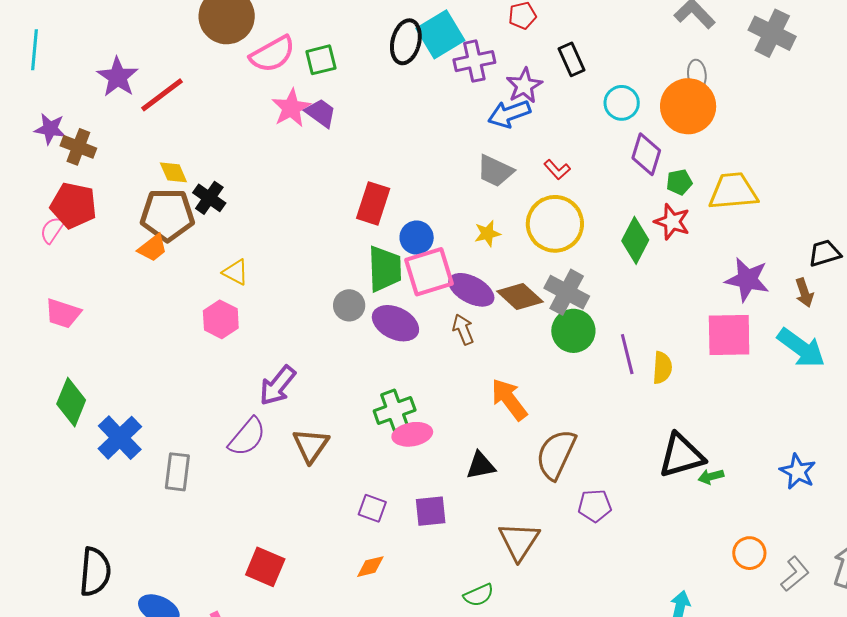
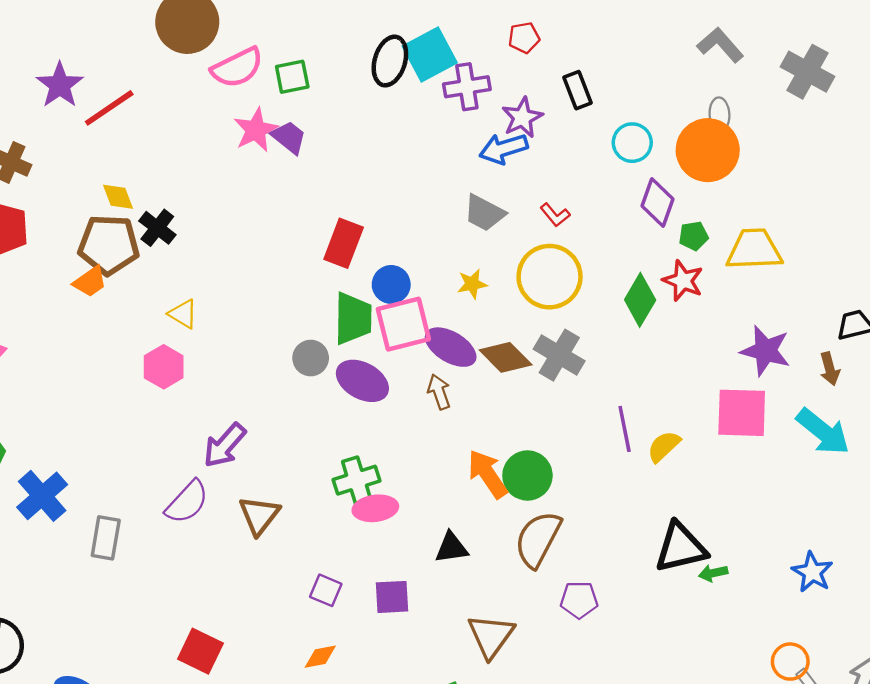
green circle: (573, 331) -> (527, 475), moved
yellow semicircle: (662, 368) -> (664, 446), turned -140
orange circle: (749, 553) -> (790, 662), moved

